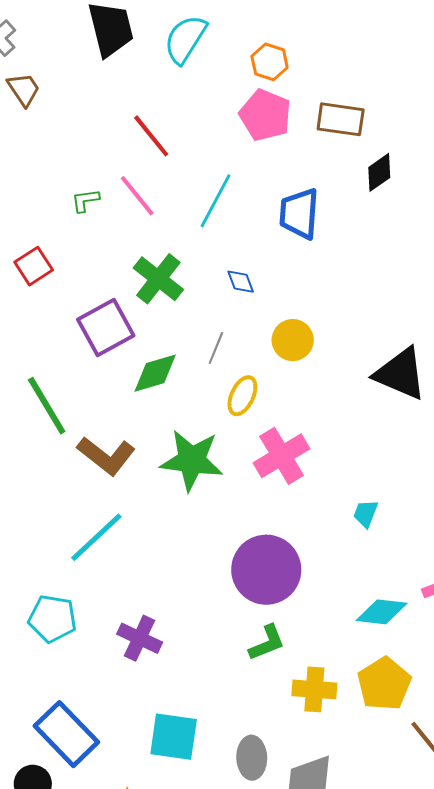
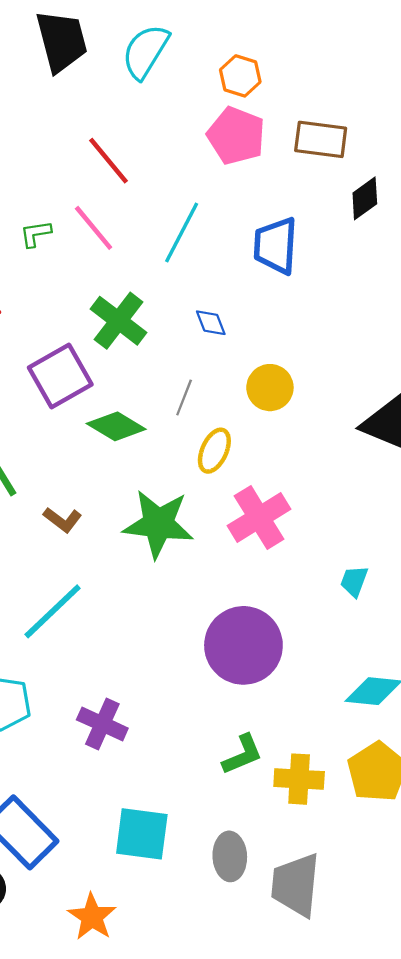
green diamond: (155, 373) -> (116, 426), turned 48
brown L-shape: (106, 456) -> (63, 520), size x0.6
green L-shape: (267, 643) -> (242, 754), moved

